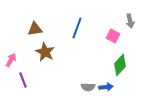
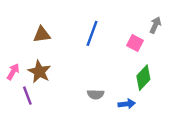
gray arrow: (130, 21) -> (155, 25), turned -144
brown star: (45, 52) -> (39, 72), moved
gray semicircle: (88, 87) -> (96, 94), moved

